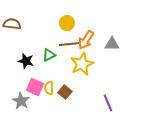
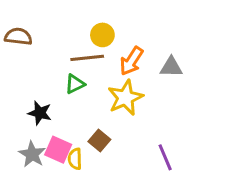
brown line: (70, 44) -> (87, 58), moved
black star: (26, 61) -> (40, 113), moved
pink square: (35, 87) -> (58, 150), moved
yellow semicircle: (49, 88) -> (75, 159), moved

